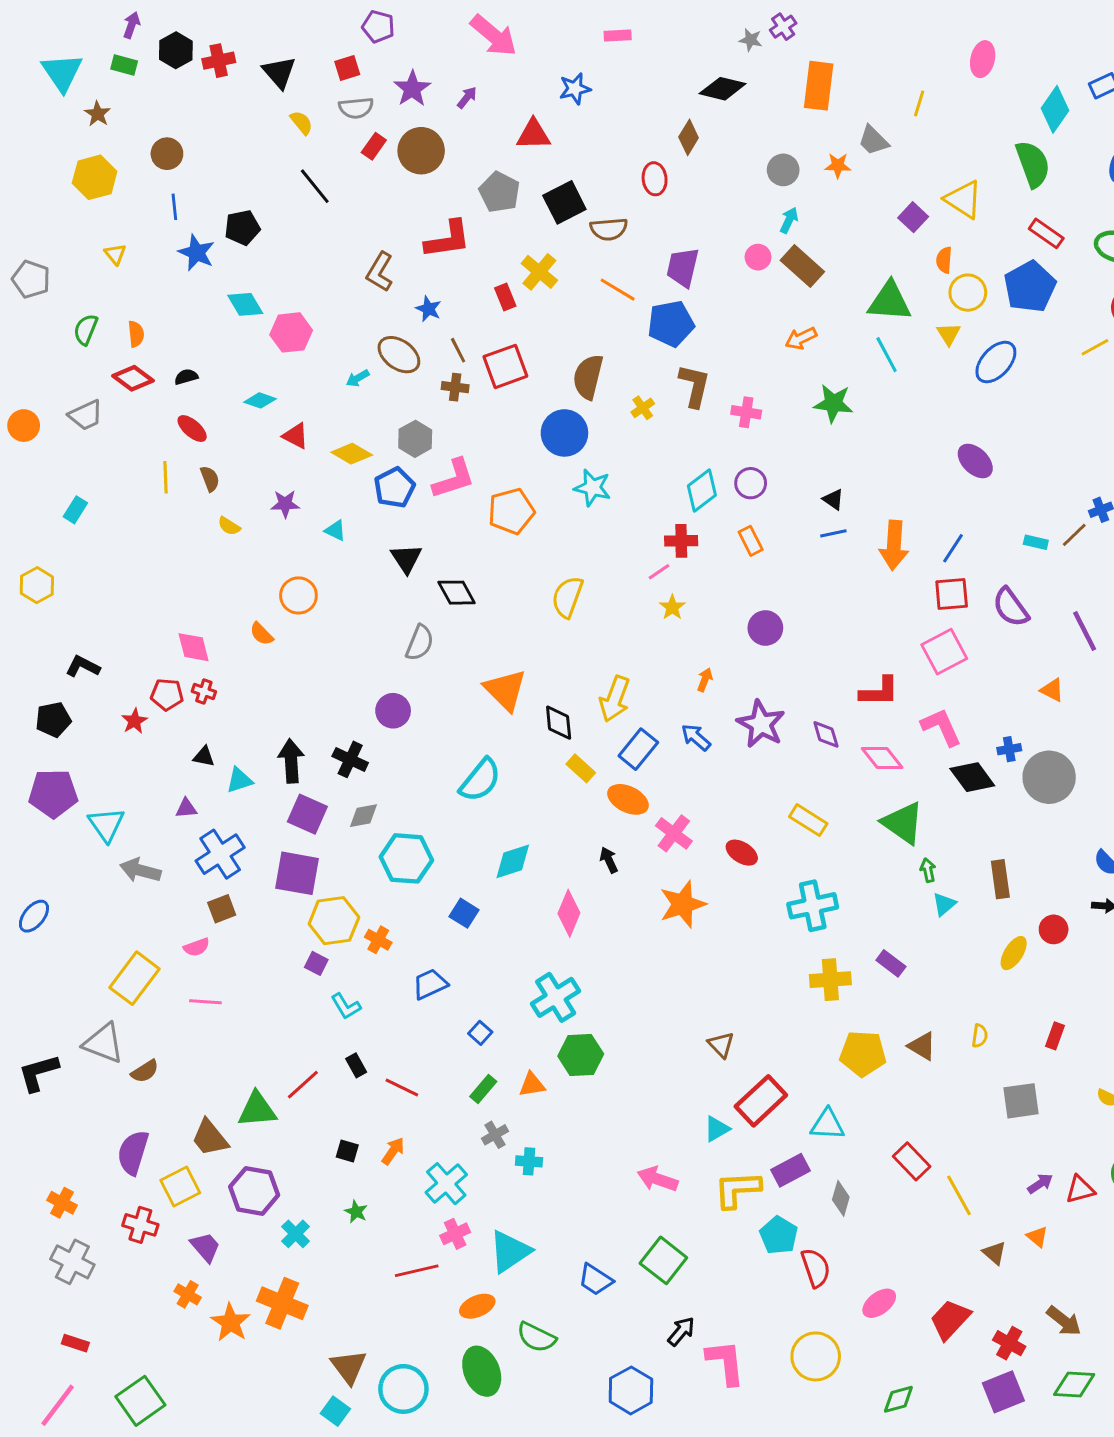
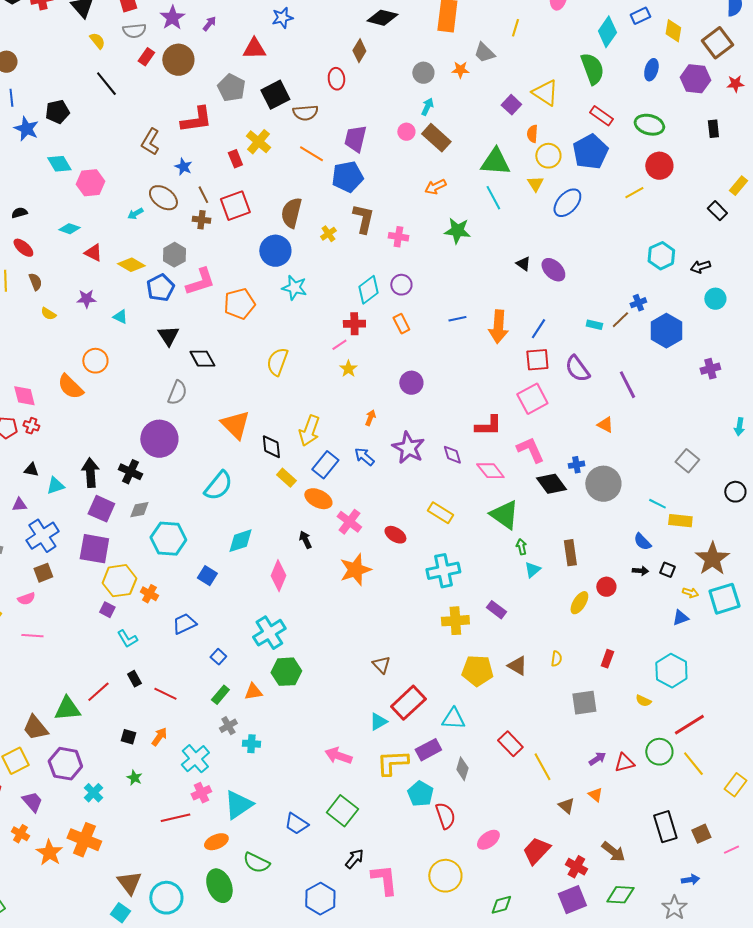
black triangle: (833, 499) -> (523, 264), moved
orange semicircle: (262, 634) -> (70, 387), size x1.6
purple circle: (393, 711) -> (159, 439), size x1.6

